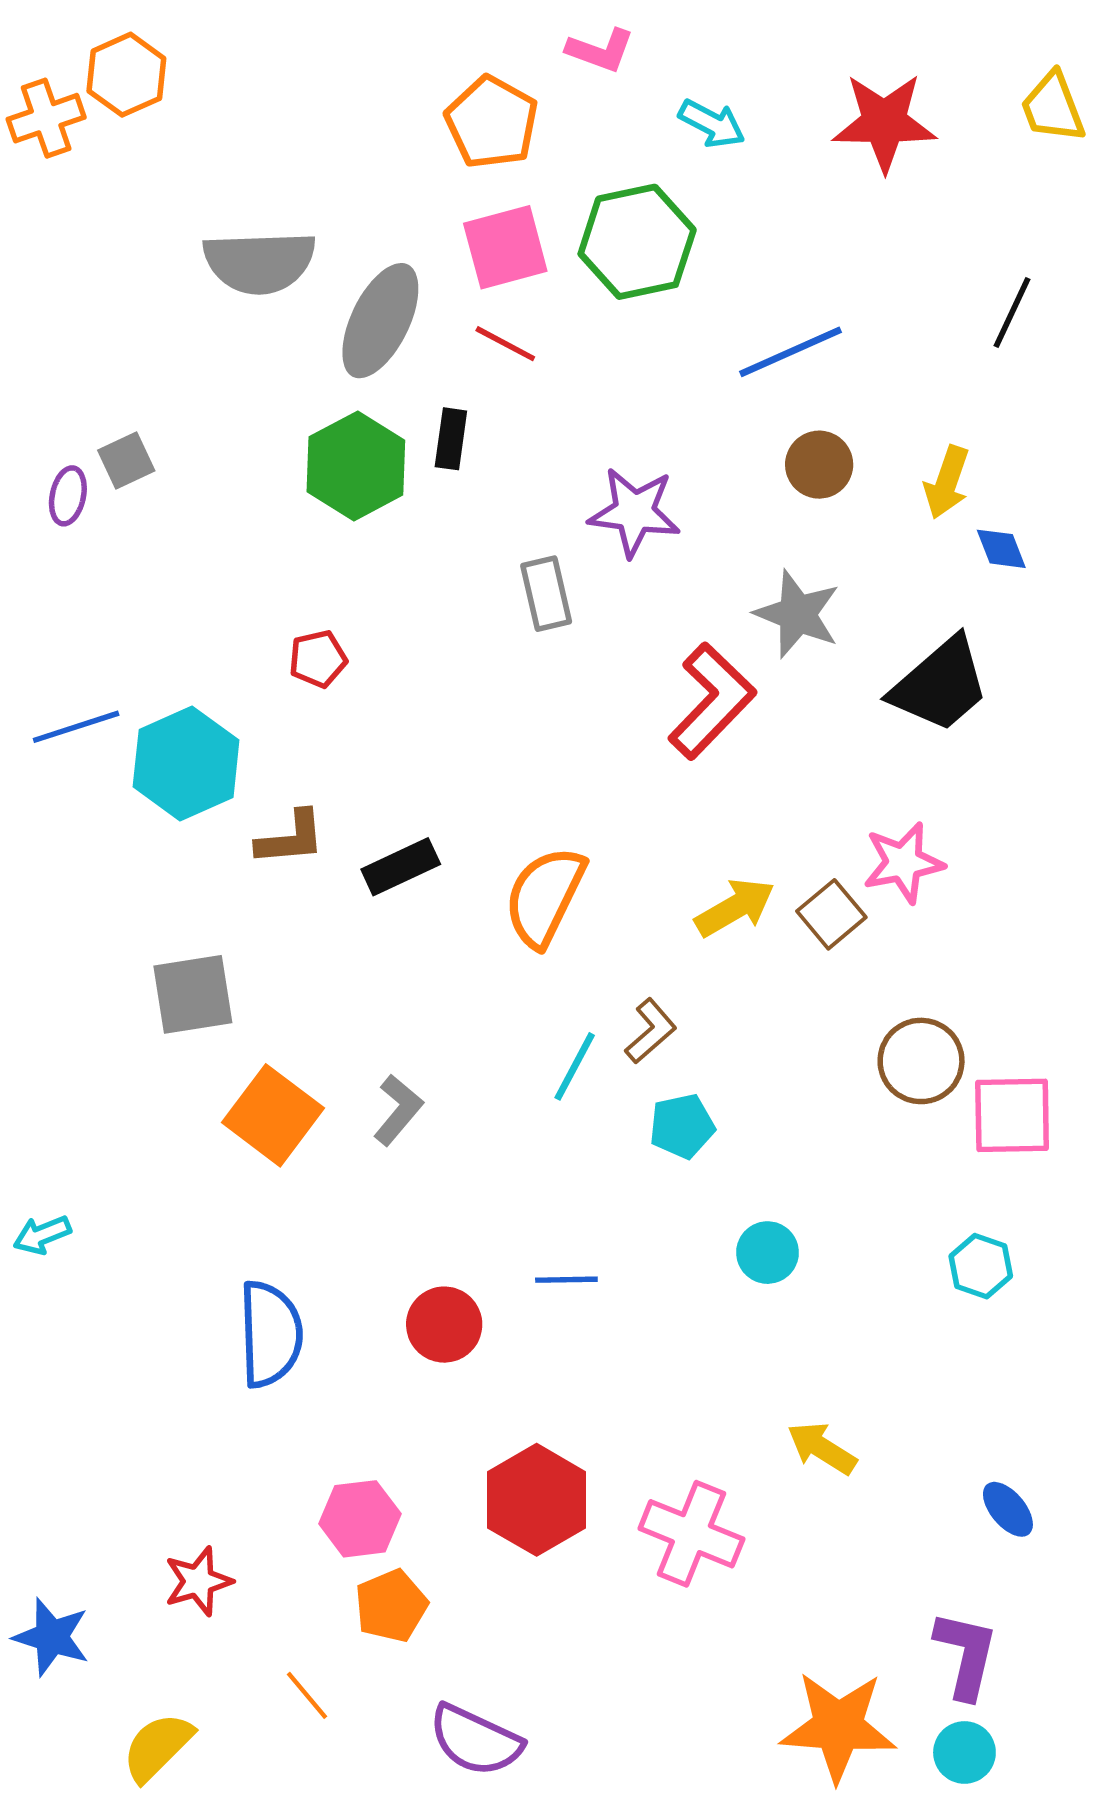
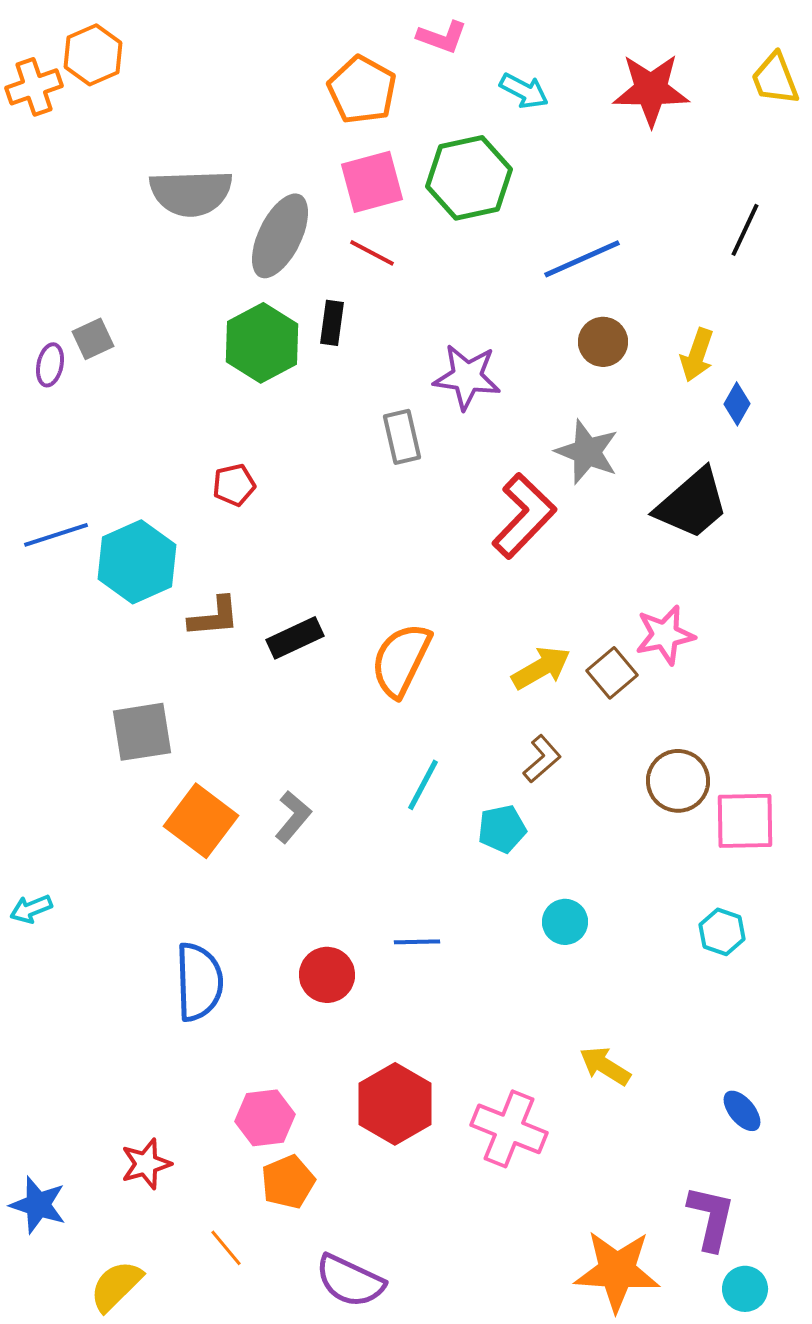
blue diamond: (1001, 549) -> (737, 404), turned 51
brown L-shape: (651, 1031) -> (542, 759), moved
cyan circle: (964, 1752) -> (745, 1289), moved

